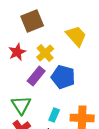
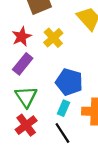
purple rectangle: (36, 76) -> (23, 64), moved
blue pentagon: (63, 77) -> (69, 82), moved

